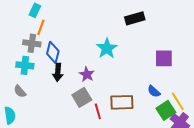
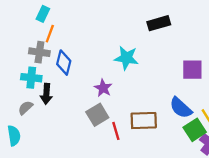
cyan star: (107, 48) -> (126, 58), turned -30
black arrow: (58, 72) -> (46, 94), moved
gray semicircle: (20, 91) -> (25, 108), turned 88
blue semicircle: (154, 91) -> (181, 108), size x1.5

